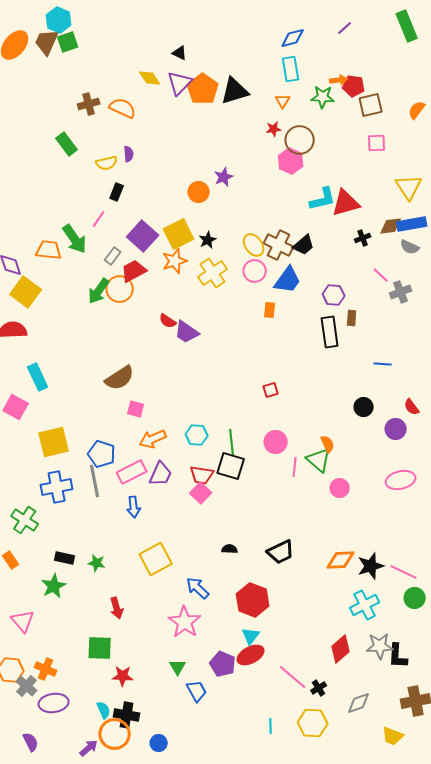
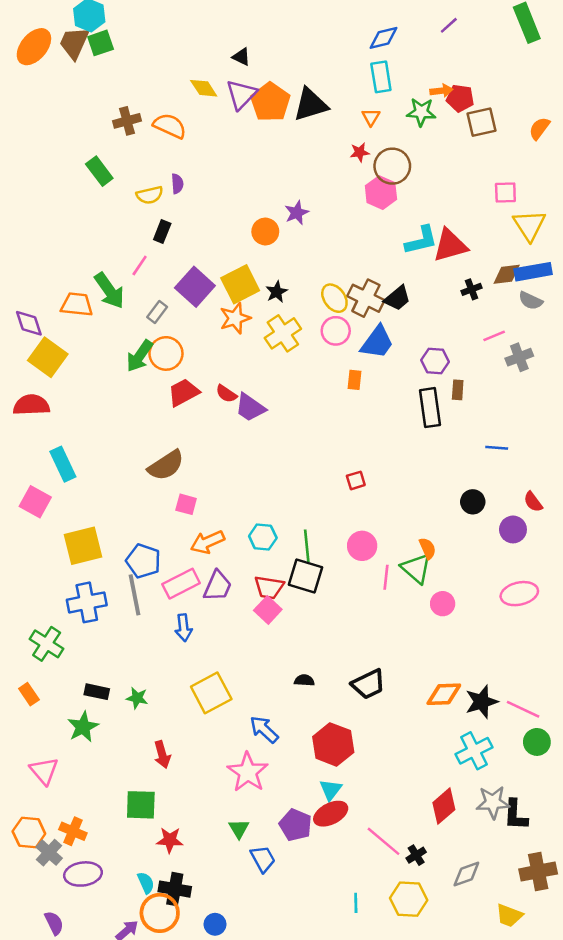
pink square: (377, 143) -> (505, 193), moved
red trapezoid: (134, 271) -> (184, 392), moved
pink line: (381, 275) -> (494, 336), turned -66

